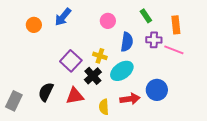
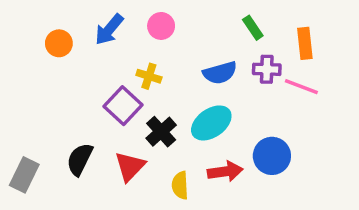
pink circle: (108, 21) -> (161, 26), moved
blue semicircle: (127, 42) -> (220, 73), turned 66
yellow cross: (100, 56) -> (149, 76), moved
red triangle: (75, 96) -> (130, 166), turned -36

